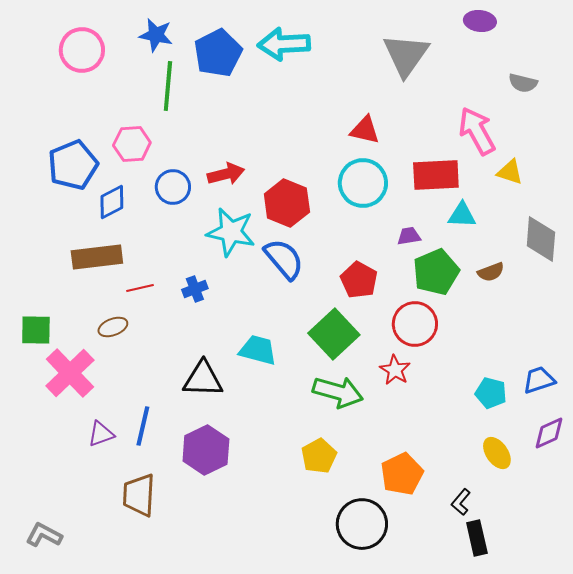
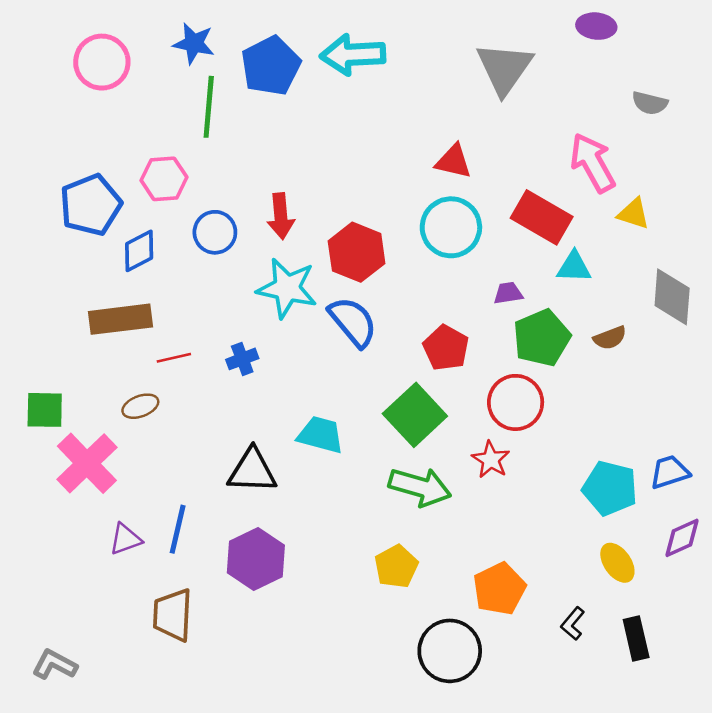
red arrow: (226, 174) -> (281, 216), turned 99
red rectangle: (436, 175) -> (542, 217), turned 33
cyan pentagon: (491, 393) -> (610, 488), size x1.4
black rectangle: (477, 538) -> (636, 639), moved

